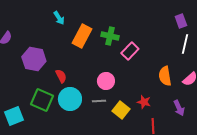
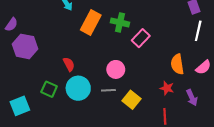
purple hexagon: (34, 59) -> (25, 46), moved
green square: (42, 100) -> (49, 89), size x0.7
red star: (144, 102) -> (167, 88), moved

